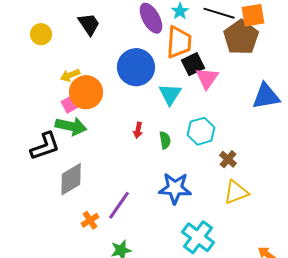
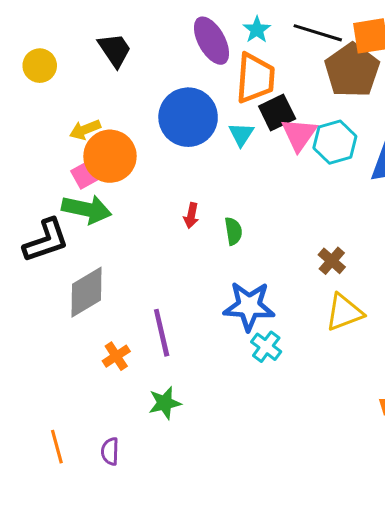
cyan triangle: (170, 94) -> (241, 134), moved, size x0.7
cyan hexagon: (201, 131) -> (335, 142), moved
purple line: (119, 205) -> (162, 333), turned -48
cyan cross: (198, 237) -> (266, 347), moved, size x0.6

